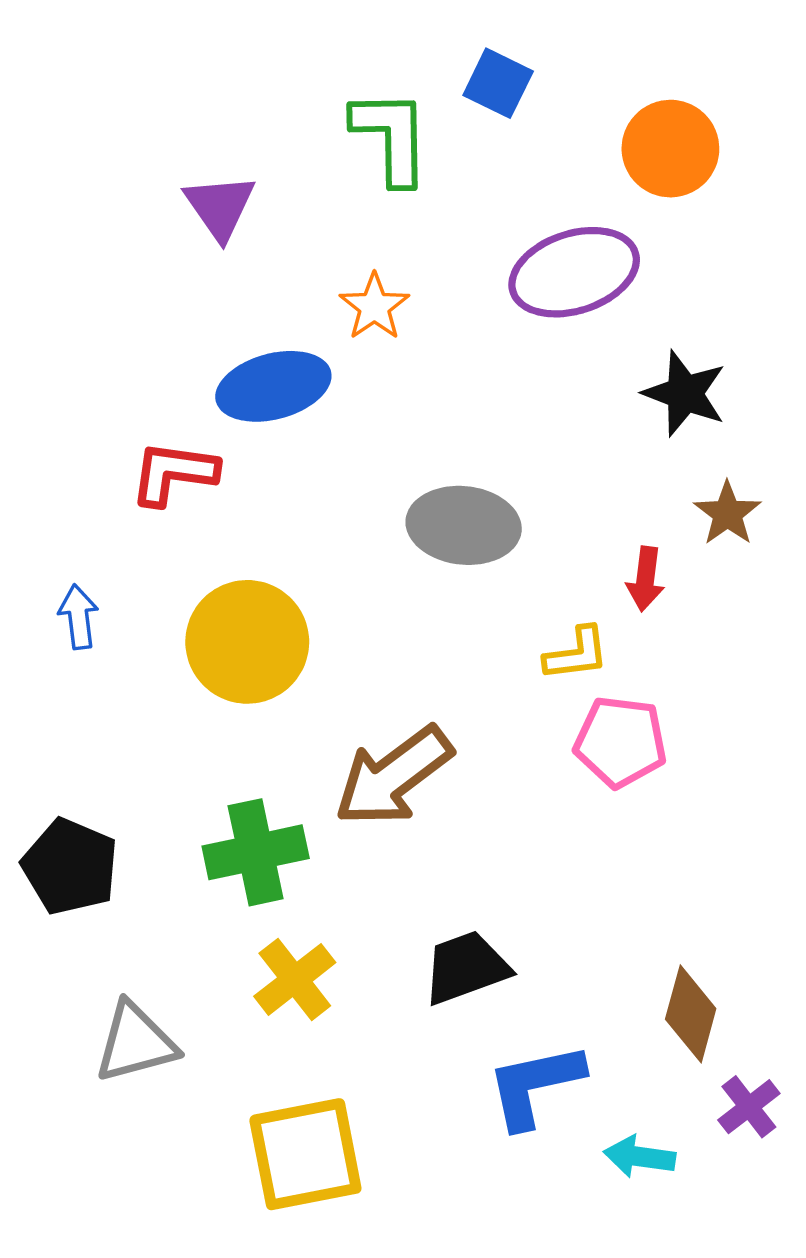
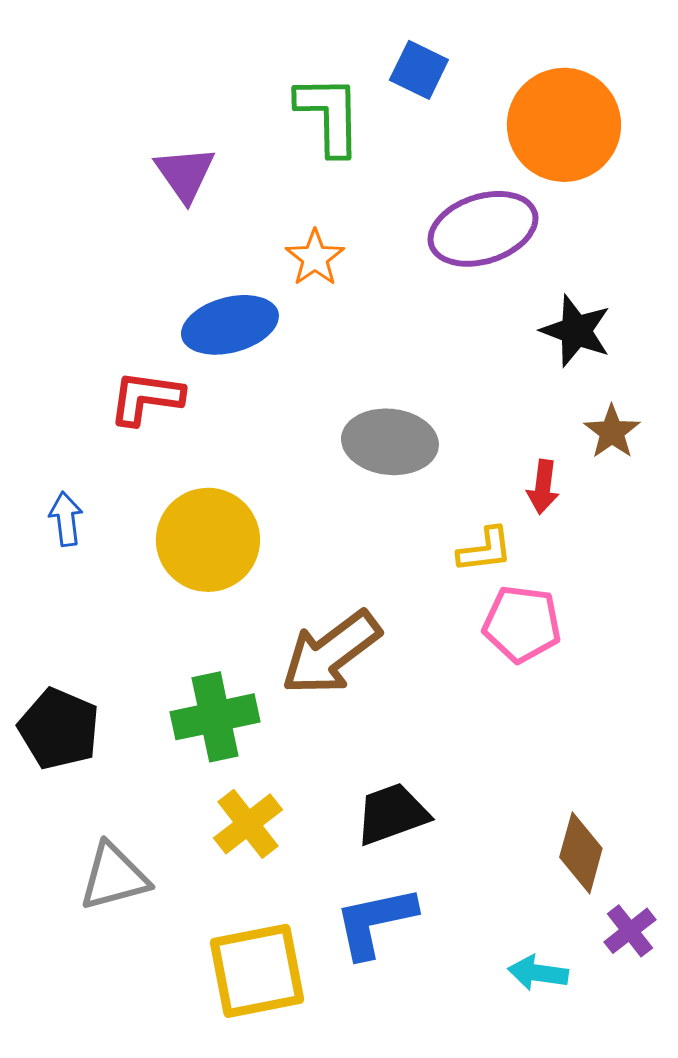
orange circle: (670, 149) -> (564, 125), size x1.4
blue L-shape: (535, 1085) -> (375, 922), moved

